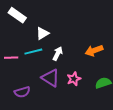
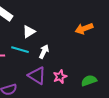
orange arrow: (94, 51) -> (84, 29), moved
cyan line: (33, 52) -> (20, 50), turned 30

